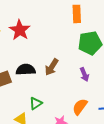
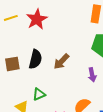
black semicircle: (26, 70) -> (35, 59), turned 96

